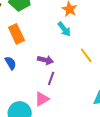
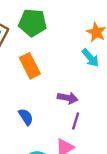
blue semicircle: (10, 63) -> (26, 117), moved

